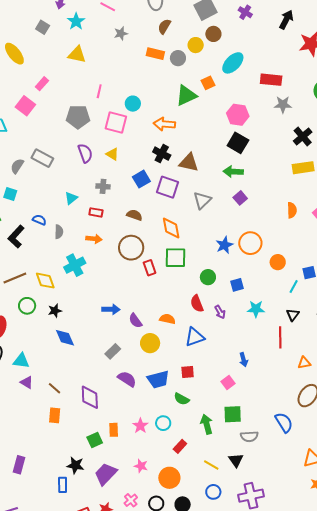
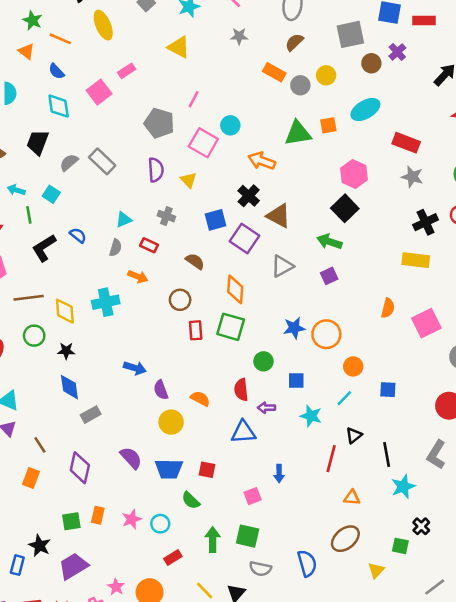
brown circle: (213, 34) -> (371, 63), moved
gray semicircle: (59, 232) -> (116, 248), moved
brown circle: (131, 248) -> (180, 300), size x0.7
cyan line: (294, 286) -> (344, 398), moved
purple arrow: (220, 312) -> (266, 408), turned 104
blue triangle: (195, 337) -> (243, 432), moved
gray rectangle: (113, 351) -> (91, 415), moved
pink star: (141, 466) -> (116, 587), moved

